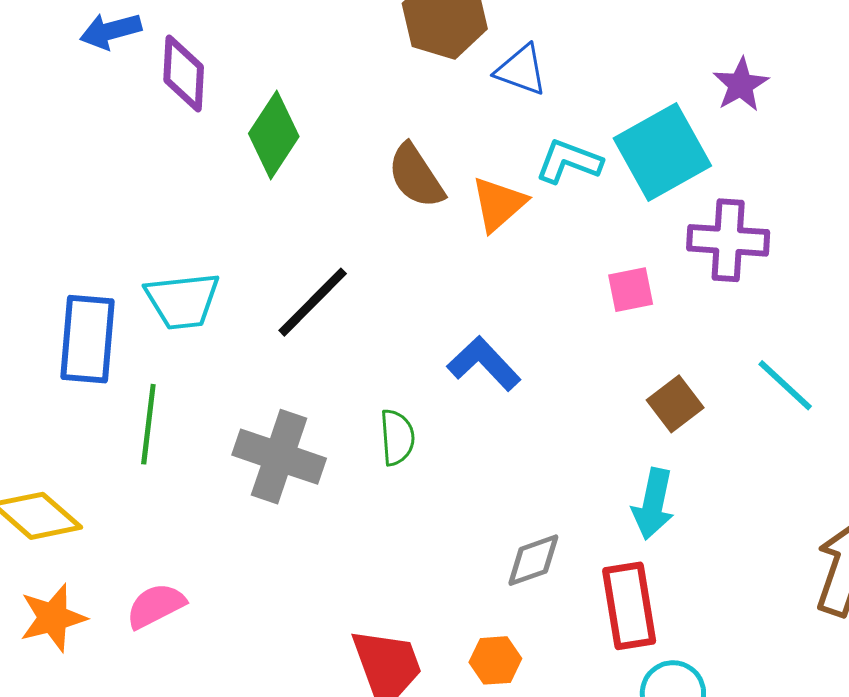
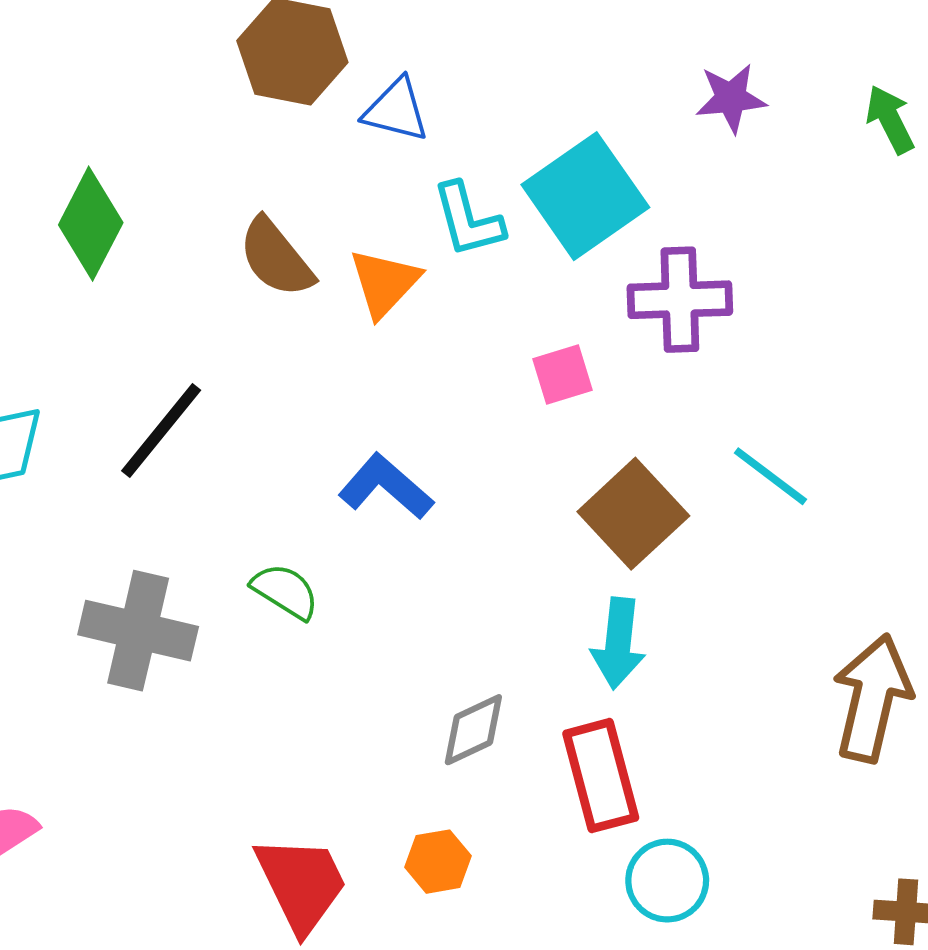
purple star: (741, 85) -> (731, 98), moved, turned 30
cyan L-shape: (569, 161) -> (468, 220), turned -120
brown square: (675, 404) -> (633, 514), size x1.5
green semicircle: (397, 437) -> (285, 591), turned -48

